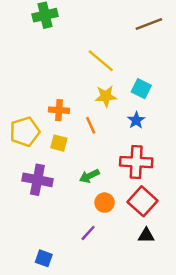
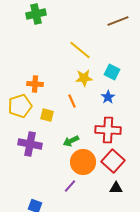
orange cross: (59, 110) -> (35, 84), moved
orange circle: (105, 203) -> (83, 162), size x1.6

